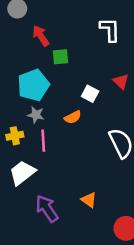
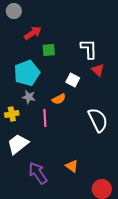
white L-shape: (110, 30) -> (89, 49), moved
red arrow: (41, 36) -> (33, 33), turned 90
pink line: (43, 141) -> (45, 118), moved

